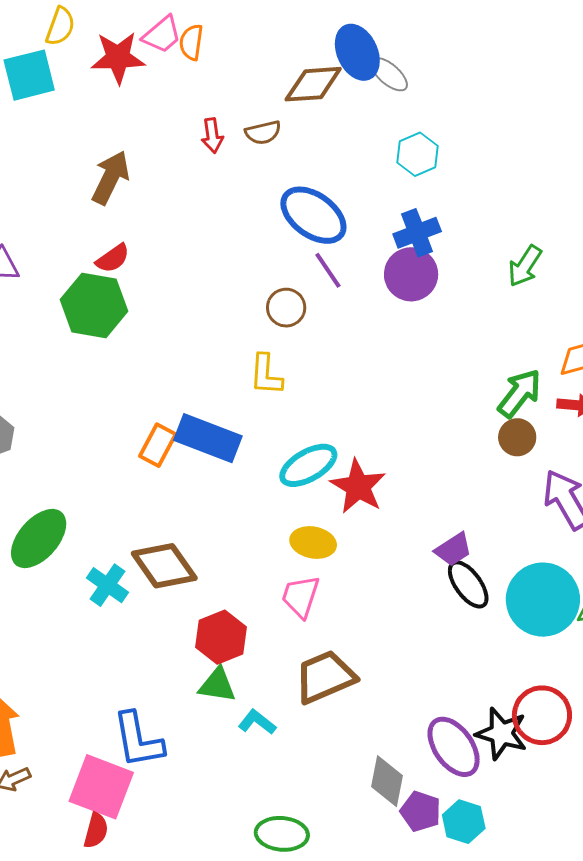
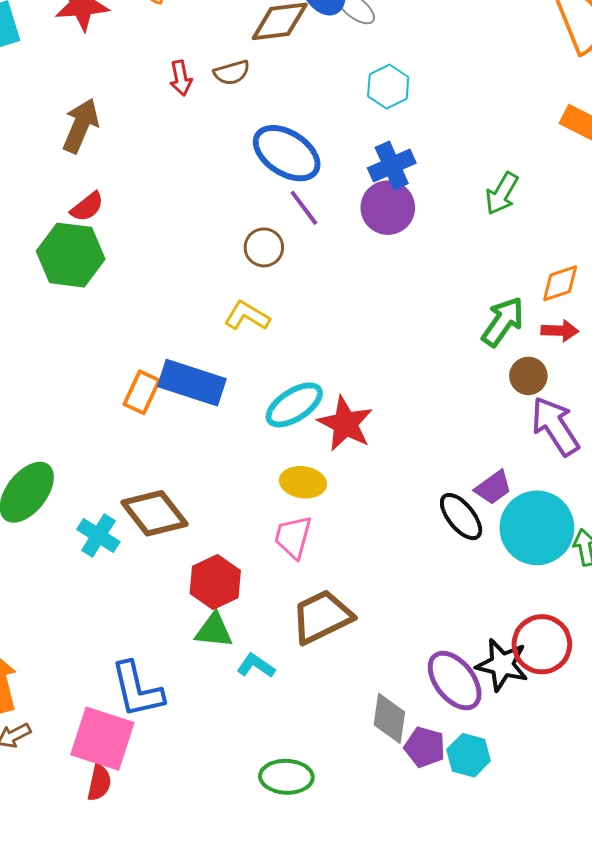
yellow L-shape: (266, 375) -> (247, 316), turned 120
brown circle: (517, 437) -> (528, 376), moved
purple trapezoid: (453, 549) -> (493, 487), moved

